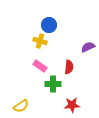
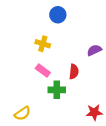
blue circle: (49, 25) -> (58, 15), moved
red star: (72, 105) -> (94, 112), moved

